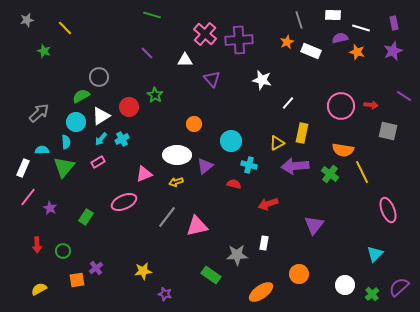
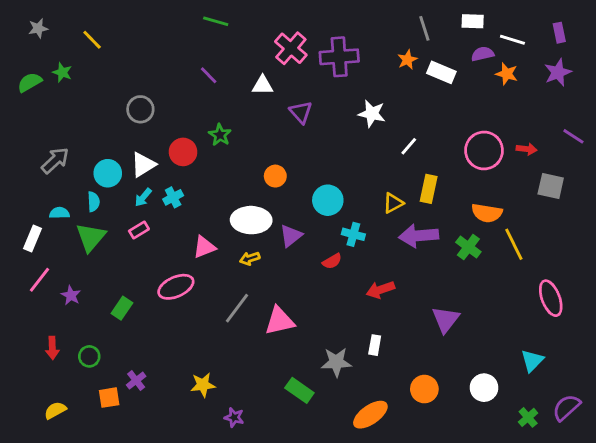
green semicircle: (81, 96) -> (30, 82), moved
red semicircle: (234, 184) -> (332, 261), turned 136
white circle: (345, 285) -> (484, 388), moved

